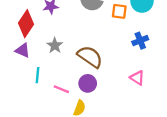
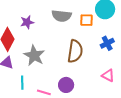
gray star: (55, 45) -> (34, 55), size x1.5
brown semicircle: (90, 57) -> (75, 51), moved, turned 70

